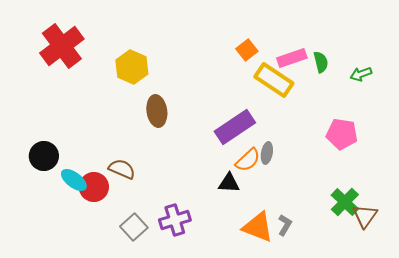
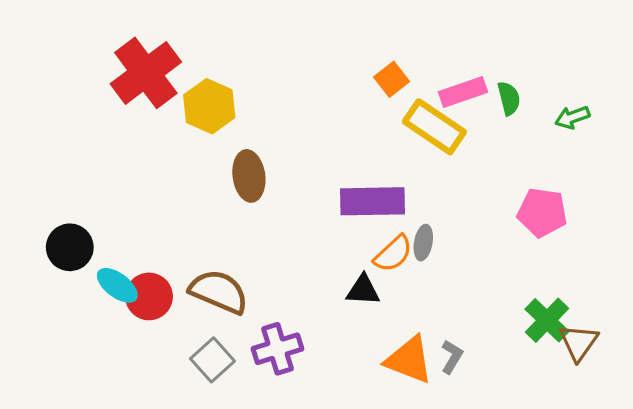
red cross: (62, 46) -> (146, 73), moved
purple rectangle: (235, 127) -> (373, 201), turned 33
brown semicircle: (122, 169) -> (219, 292), moved, size x1.4

